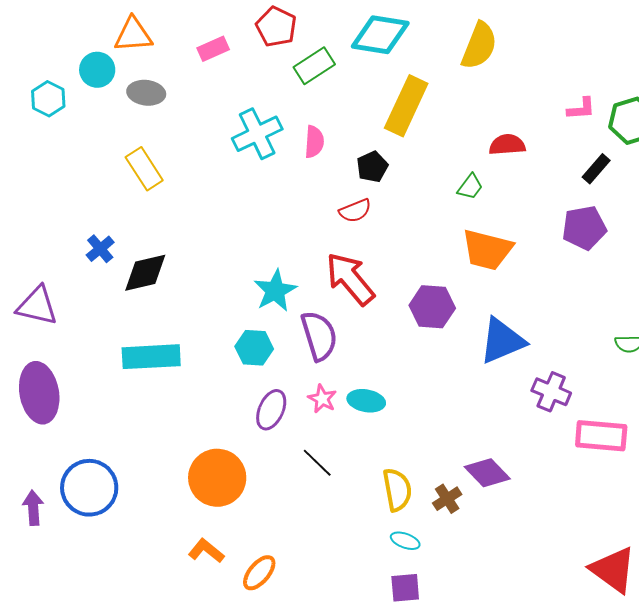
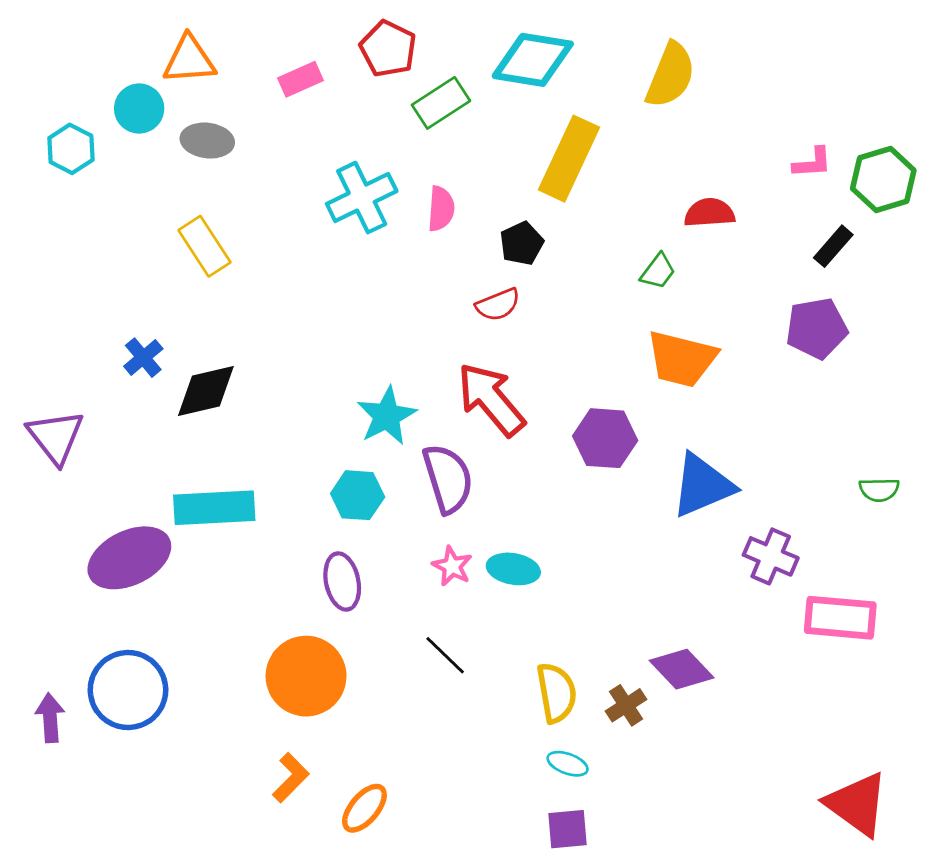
purple triangle: (37, 306) -> (56, 437), turned 39
purple ellipse: (39, 393) -> (129, 558), moved, turned 74
purple ellipse: (271, 410) -> (342, 581), moved, turned -36
orange L-shape: (206, 551) -> (291, 778), turned 96

